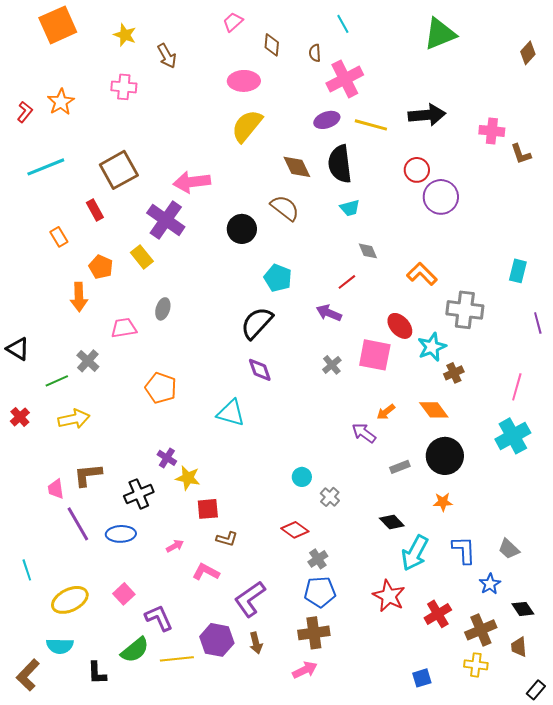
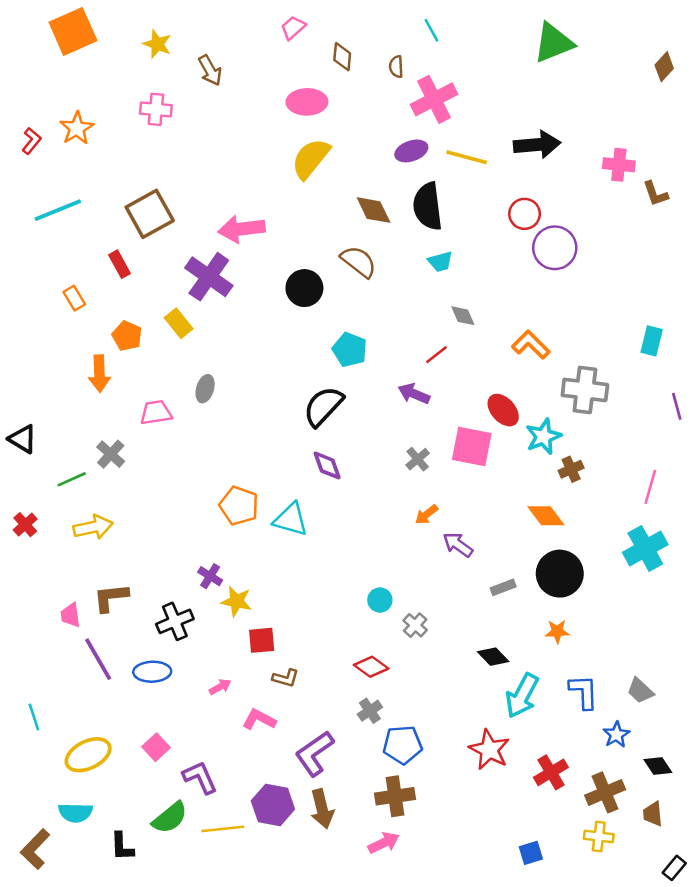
orange pentagon: (161, 388) -> (239, 506), moved
orange arrow: (386, 412) -> (426, 514), moved
gray cross: (318, 559) -> (370, 711), moved
brown arrow: (256, 643) -> (322, 809), size x1.4

